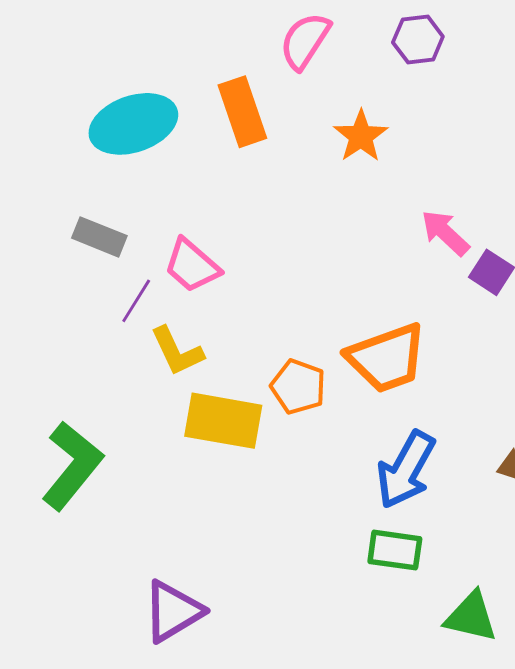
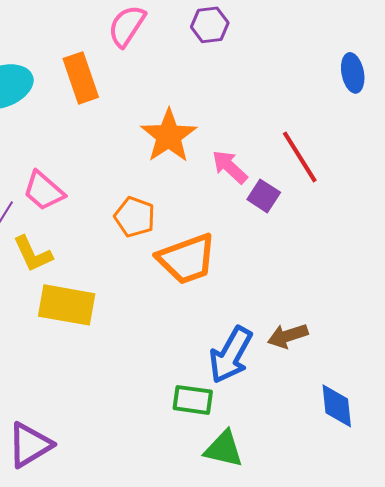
orange star: (361, 136) -> (169, 136), moved, size x1.4
orange pentagon: (298, 387) -> (135, 217), moved
blue arrow: (406, 470) -> (231, 355), moved
green triangle: (471, 617) -> (224, 449), moved

